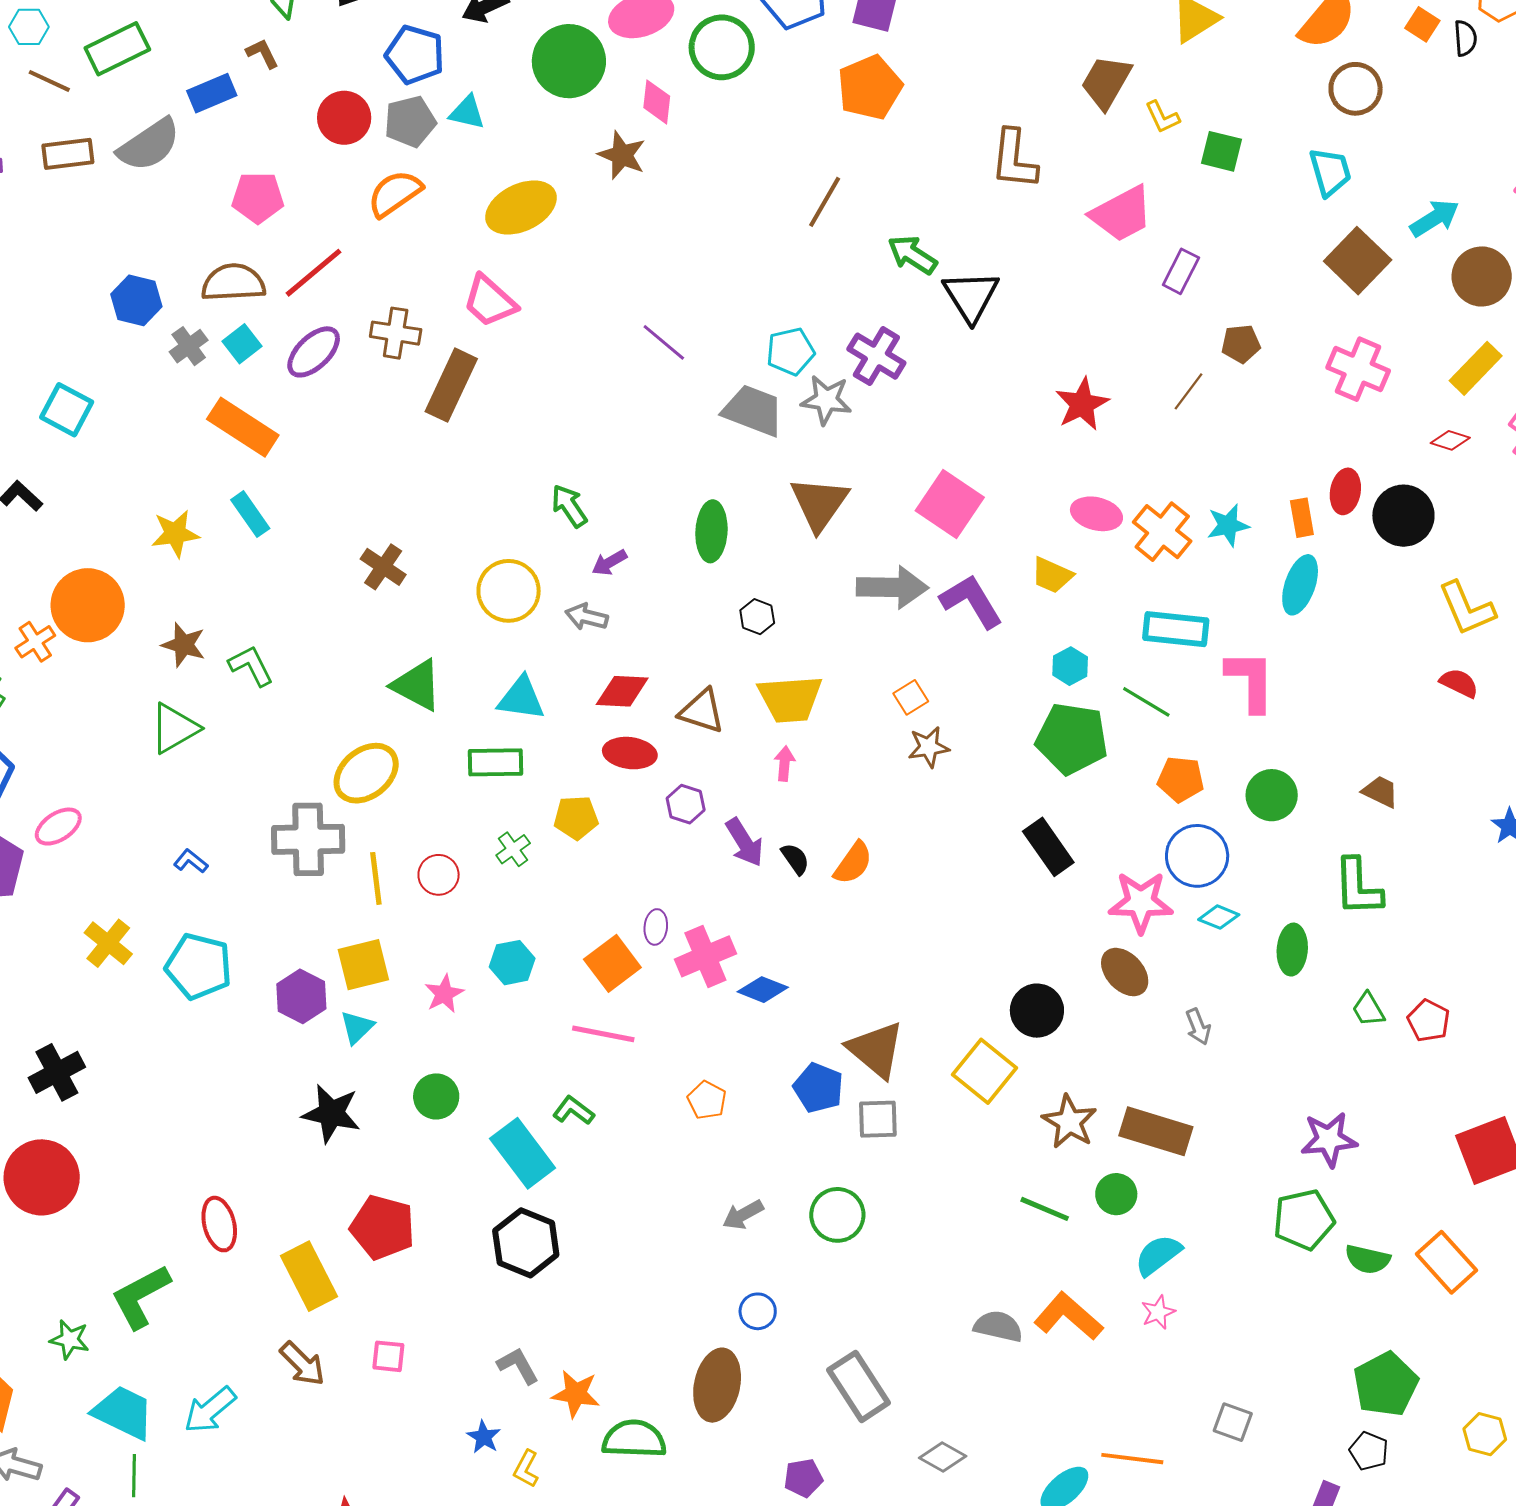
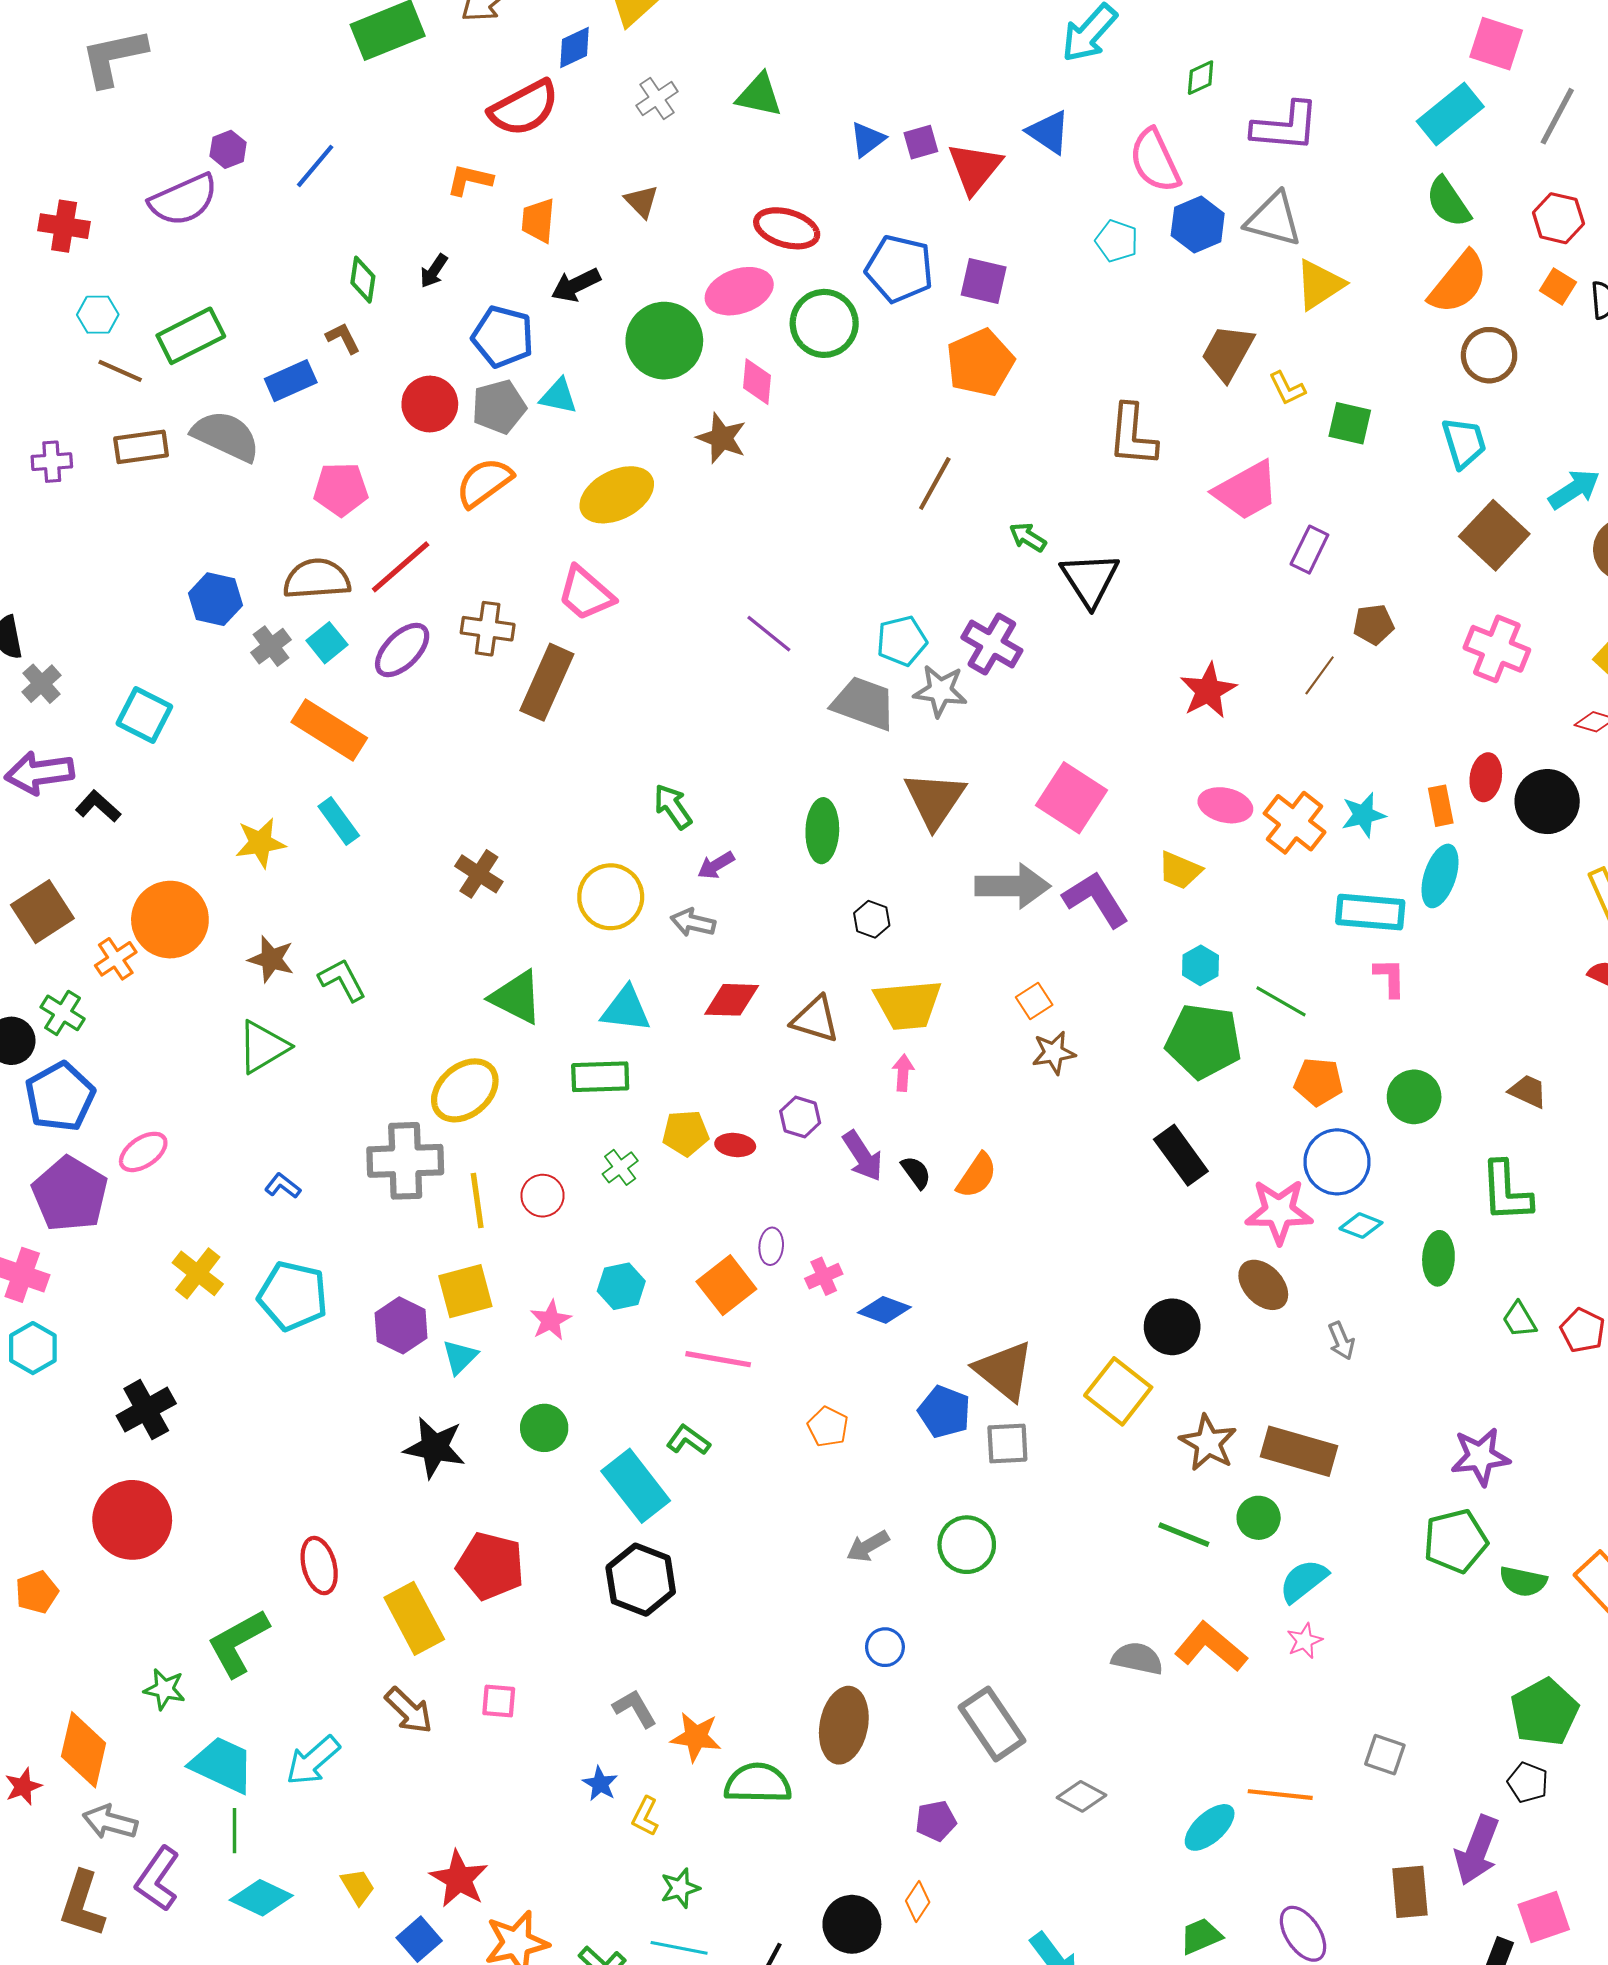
gray semicircle: (149, 145) -> (226, 436), turned -120
green arrow: (912, 255) -> (1028, 537), size x0.7
cyan rectangle: (1176, 629) -> (1370, 912), moved
pink L-shape: (1250, 681) -> (1390, 978), size x0.6
red ellipse: (630, 753) -> (735, 1145), moved, size x0.7
pink cross: (705, 956) -> (824, 1276), size x0.6

